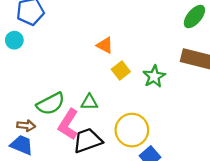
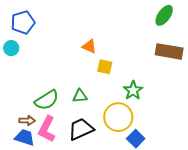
yellow square: (121, 70) -> (105, 67), turned -35
green star: (154, 76) -> (133, 90), moved
pink L-shape: (68, 124) -> (47, 129), moved

